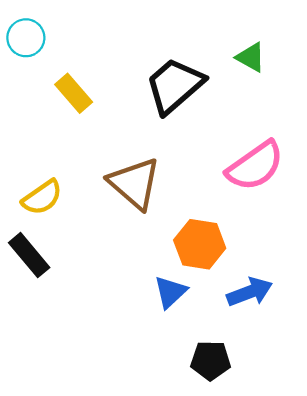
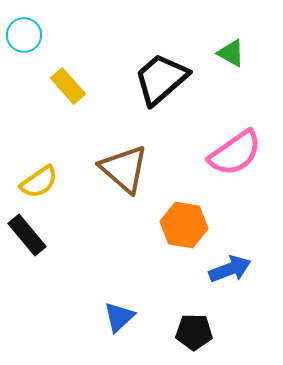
blue triangle: (170, 292) -> (119, 317), moved

